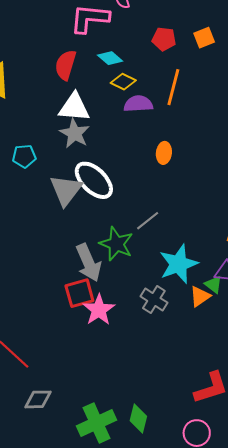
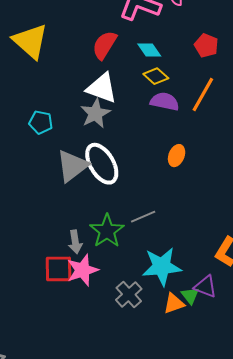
gray arrow: (89, 263) -> (75, 242), size x0.6
pink star: (99, 310) -> (83, 270), moved

